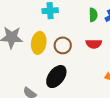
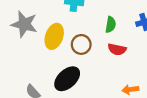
green semicircle: (93, 15) -> (111, 25), moved

